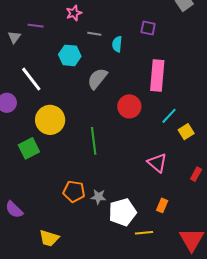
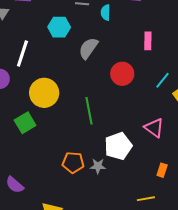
pink rectangle: (157, 75) -> (148, 41), size x0.6
white line: (31, 79) -> (22, 53), turned 60
white pentagon: (123, 212) -> (118, 146), moved

